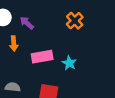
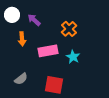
orange cross: (75, 21) -> (69, 29), moved
gray semicircle: (13, 87) -> (21, 79), turned 136

